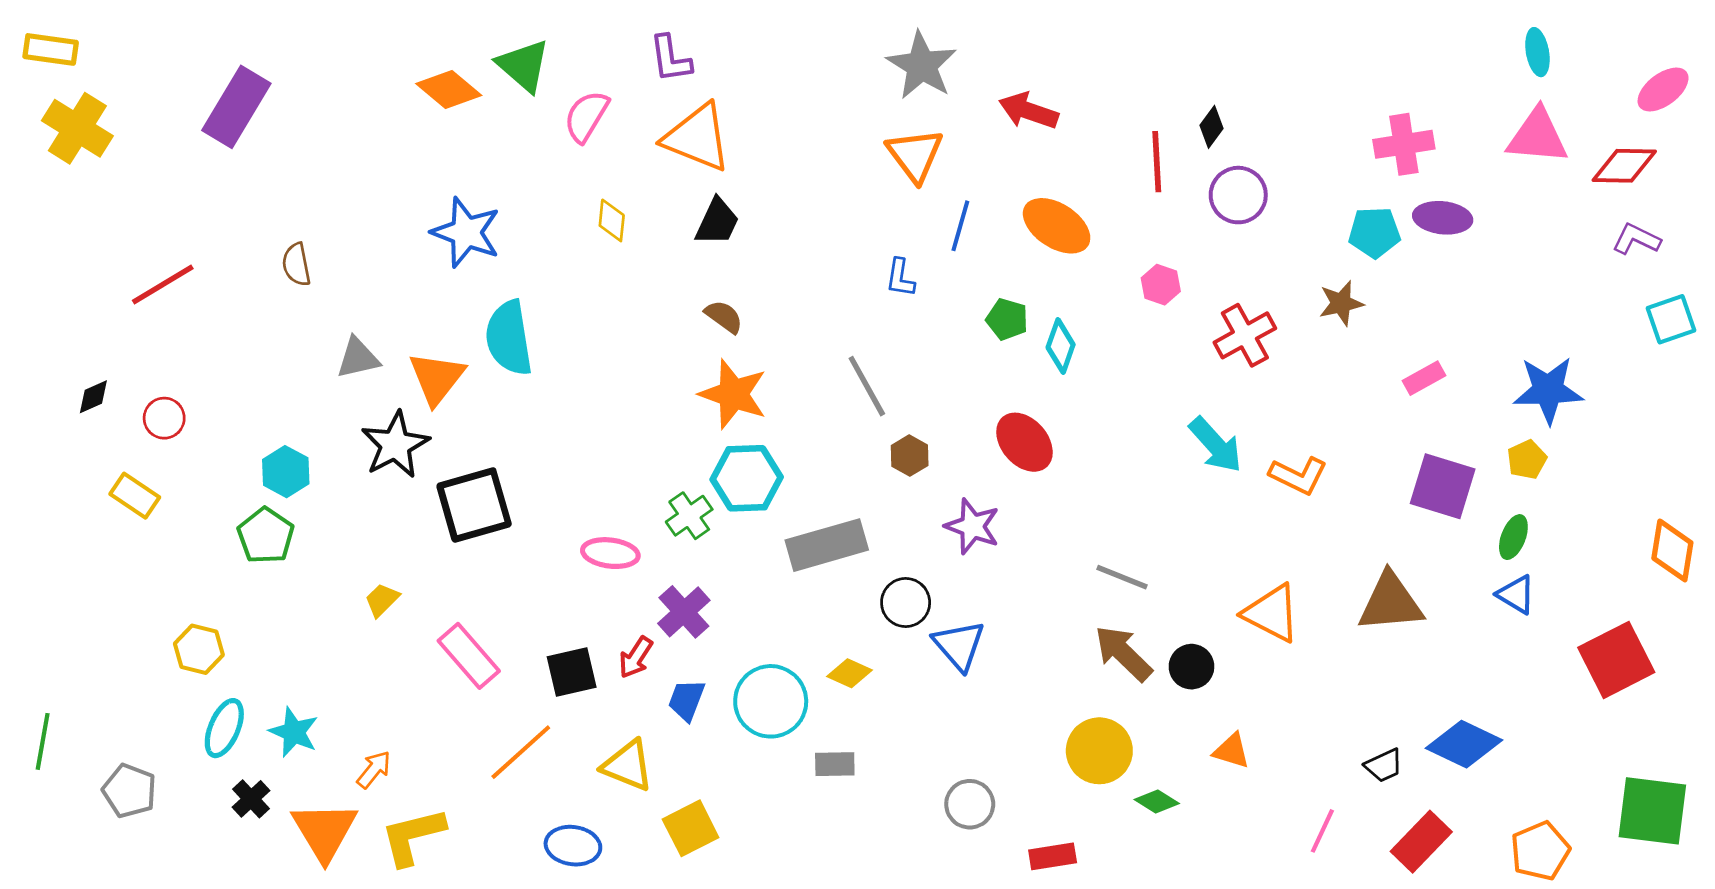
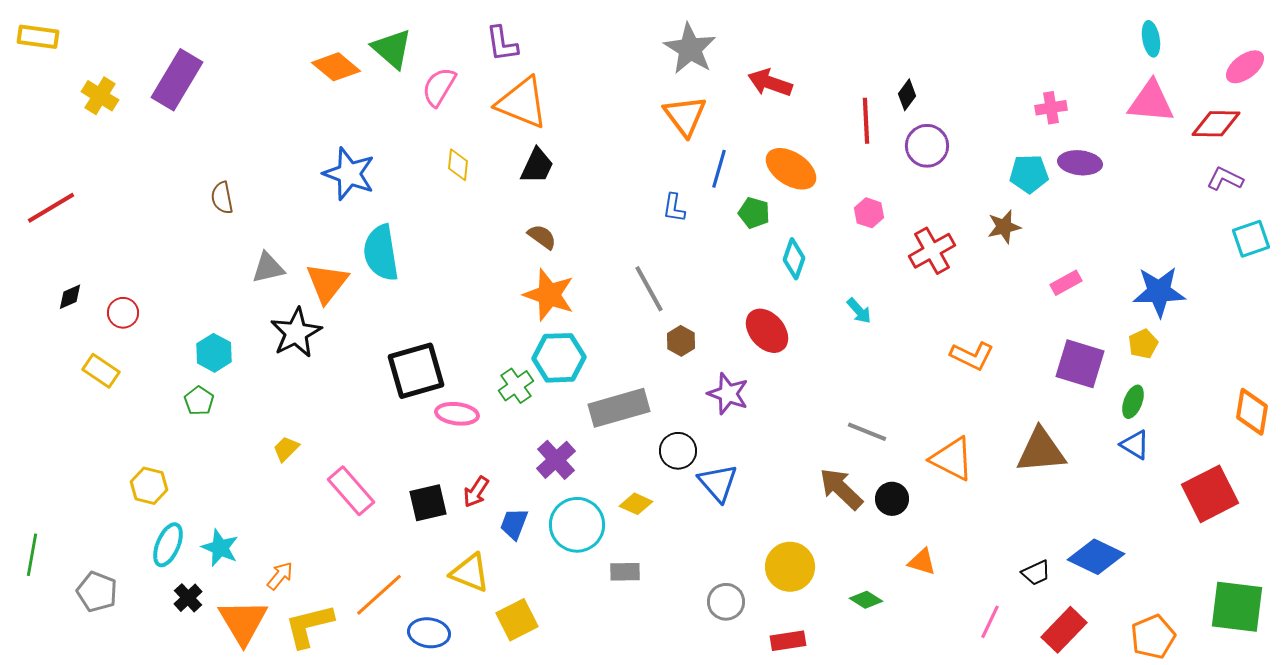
yellow cross: (77, 128) -> (100, 96), moved, size x0.7
pink cross: (1404, 144) -> (1051, 108), size x0.7
red line: (163, 285) -> (51, 208), moved
green pentagon: (1007, 319) -> (754, 213), moved
cyan arrow: (1216, 445) -> (859, 311), moved, size x0.6
black square: (474, 505) -> (416, 371), moved
green pentagon: (266, 536) -> (199, 401), size x0.7
gray line: (1122, 577) -> (867, 432), moved
purple cross: (684, 612) -> (556, 460), moved
yellow circle: (1099, 751) -> (790, 567), moved
orange line: (521, 752) -> (379, 595), moved

